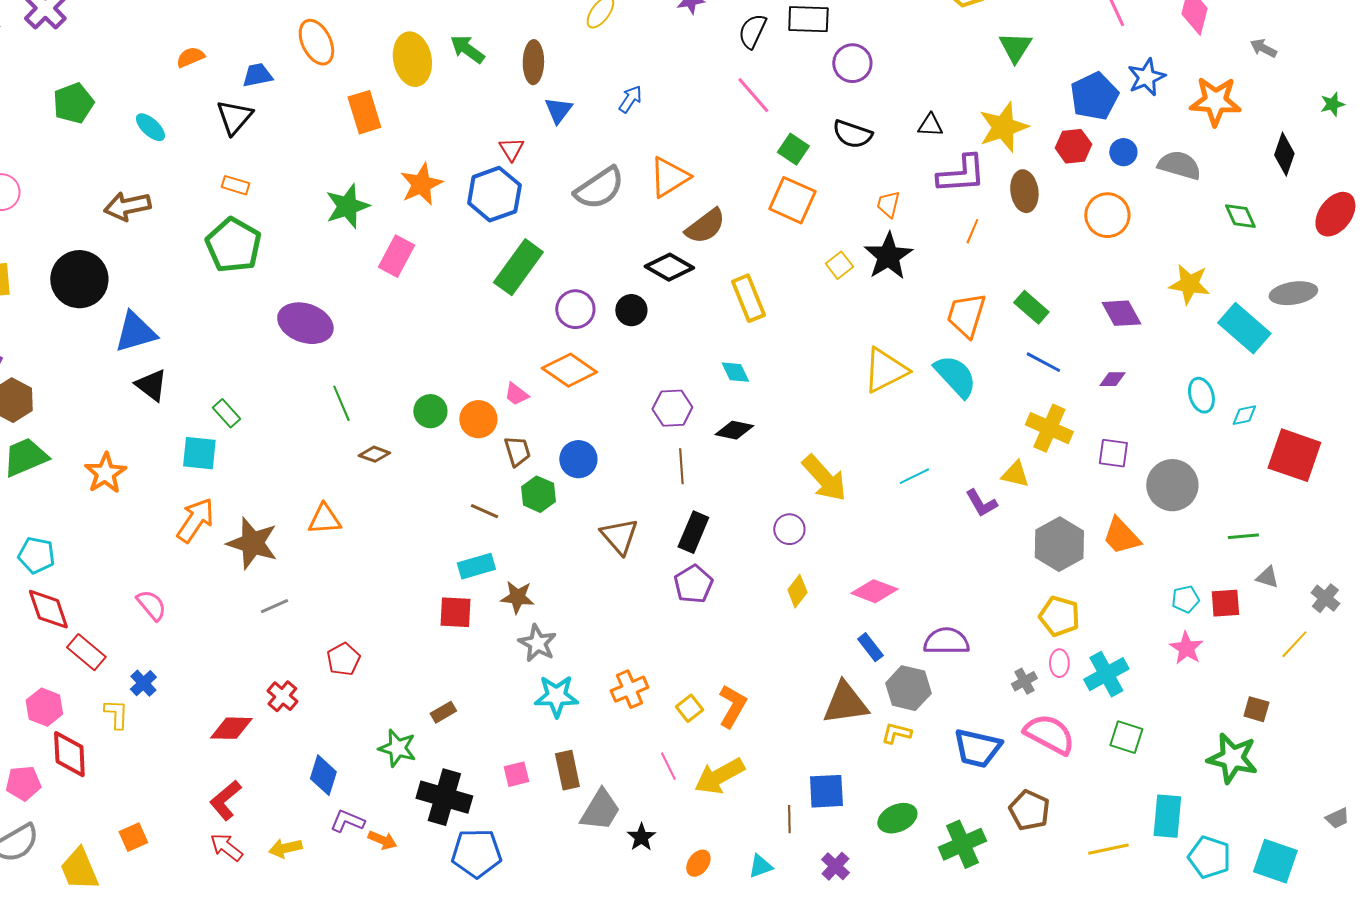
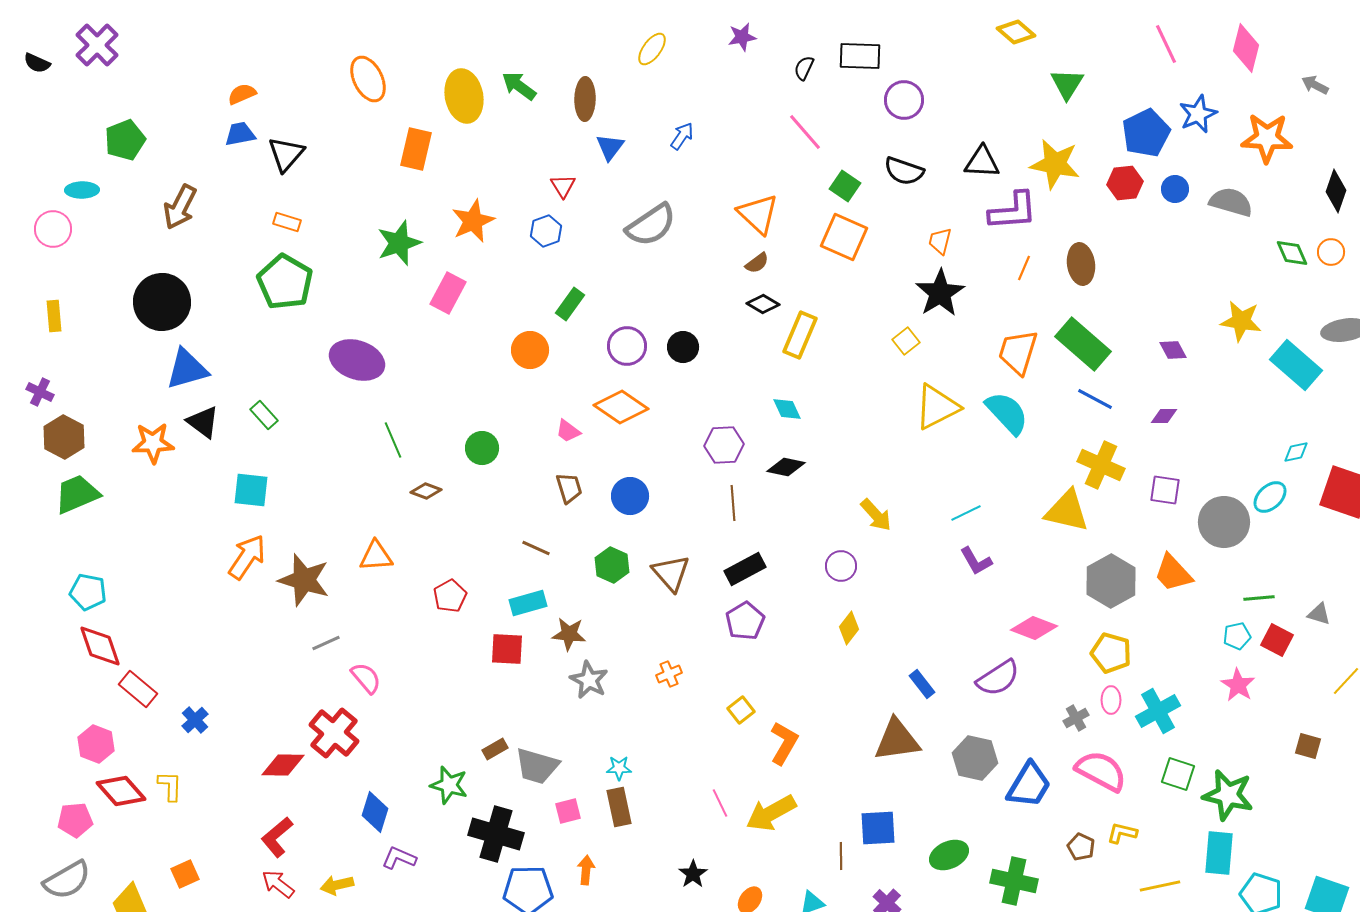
black semicircle: (752, 31) -> (804, 68), size x0.7
blue trapezoid: (257, 75) -> (240, 134), moved
orange rectangle: (364, 112) -> (416, 149), turned 30
black triangle: (930, 125) -> (982, 162), size x1.4
cyan ellipse: (150, 127) -> (82, 190), moved, turned -44
yellow star: (1003, 127) -> (1055, 164), turned 30
orange triangle: (669, 177) -> (758, 214), moved, turned -45
brown ellipse: (1024, 191) -> (1081, 264), moved
blue hexagon: (494, 194) -> (546, 231), size x0.6
brown arrow: (127, 206) -> (180, 207), moved, turned -51
orange circle: (1107, 215) -> (1331, 252), moved, size x0.6
brown semicircle: (705, 226) -> (757, 263), size x0.6
yellow square: (839, 265) -> (906, 341), moved
green rectangle: (518, 267) -> (570, 304), size x0.6
black diamond: (669, 267) -> (763, 304), moved, size x0.7
black circle: (79, 279) -> (162, 302), moved
yellow rectangle: (748, 298) -> (800, 335), turned 45
green rectangle: (1031, 307) -> (1083, 344), size x1.6
purple diamond: (1121, 313) -> (1173, 350), size x0.7
cyan ellipse: (1201, 395) -> (1270, 497), moved, turned 64
green rectangle: (226, 413) -> (264, 415), moved
orange circle: (478, 419) -> (530, 350), moved
orange star: (105, 473) -> (153, 443), moved, turned 30
yellow triangle: (1015, 474) -> (1067, 511), size x1.6
yellow arrow: (824, 478) -> (876, 515), size x0.7
green hexagon: (538, 494) -> (612, 565), moved
purple L-shape: (981, 503) -> (976, 561), moved
black rectangle: (693, 532) -> (745, 569), turned 39
green line: (1243, 536) -> (1259, 598), moved
pink diamond: (874, 591) -> (1034, 628), moved
red square: (1225, 603) -> (1277, 640), turned 32
pink semicircle: (151, 605) -> (366, 678), moved
purple semicircle: (946, 641) -> (998, 678), turned 147
red pentagon: (343, 659) -> (450, 596), moved
gray hexagon: (908, 688) -> (975, 758), moved
orange cross: (629, 689) -> (669, 674), moved, size x0.7
red cross: (282, 696) -> (334, 733), size x1.6
cyan star: (556, 696) -> (619, 768), moved, size x0.6
yellow square: (689, 708) -> (741, 710), moved
yellow L-shape: (116, 714) -> (170, 786), moved
yellow L-shape: (896, 733) -> (1122, 833), moved
blue trapezoid: (977, 748) -> (1029, 785), turned -72
red diamond: (69, 754) -> (121, 791), turned -39
green star: (1232, 758) -> (1228, 795), moved
gray trapezoid: (600, 810) -> (537, 766), moved, turned 75
brown pentagon: (1029, 810) -> (1081, 847), size x0.7
orange arrow: (382, 840) -> (586, 870), moved, turned -108
green cross: (962, 844) -> (1014, 881), turned 36

